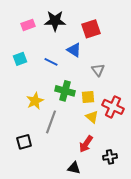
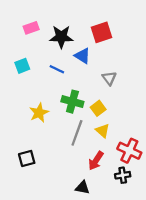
black star: (55, 21) -> (61, 37), moved
yellow square: (88, 97) -> (98, 108), turned -32
red cross: (113, 107) -> (129, 151), moved
gray line: (51, 122) -> (77, 133), moved

